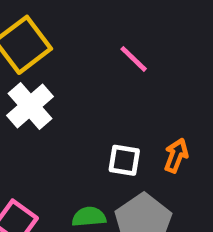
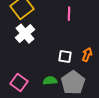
pink line: (134, 59) -> (69, 14), turned 48

